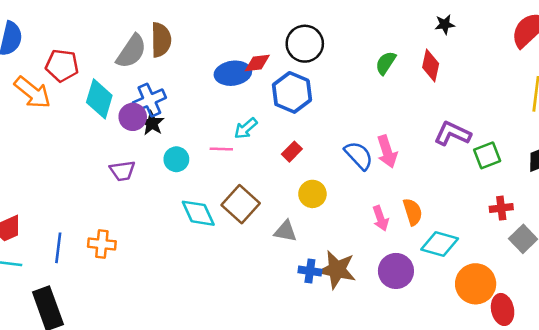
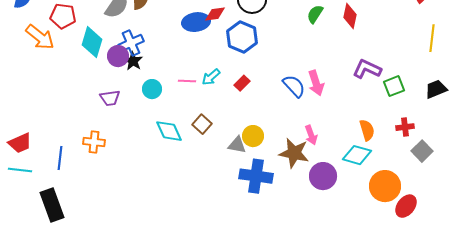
cyan arrow: (246, 128) -> (211, 77), moved
yellow circle: (312, 194) -> (253, 136), moved
brown square: (241, 204) -> (202, 124), size x0.7
orange semicircle: (413, 212) -> (367, 130), moved
orange cross: (102, 244) -> (94, 142), moved
brown star: (337, 270) -> (294, 153), moved
blue cross: (310, 271) -> (256, 176), size x1.8
red ellipse: (503, 309) -> (406, 206), turned 50

